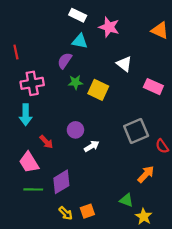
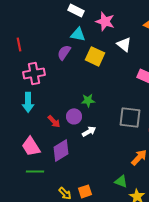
white triangle: (124, 64) -> (124, 44), moved
green star: (75, 82) -> (88, 100), moved
yellow square: (98, 90) -> (95, 56), moved
gray square: (136, 131) -> (130, 117), turned 30
red arrow: (46, 142) -> (54, 121), moved
purple diamond: (61, 182) -> (61, 150), moved

